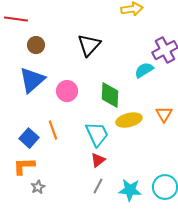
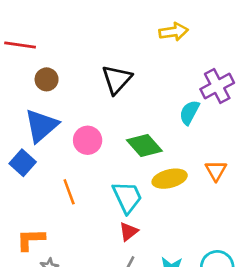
cyan semicircle: (144, 70) -> (189, 112), turned -30
green diamond: (110, 95) -> (144, 146), turned -44
blue square: (29, 138) -> (23, 163), moved

